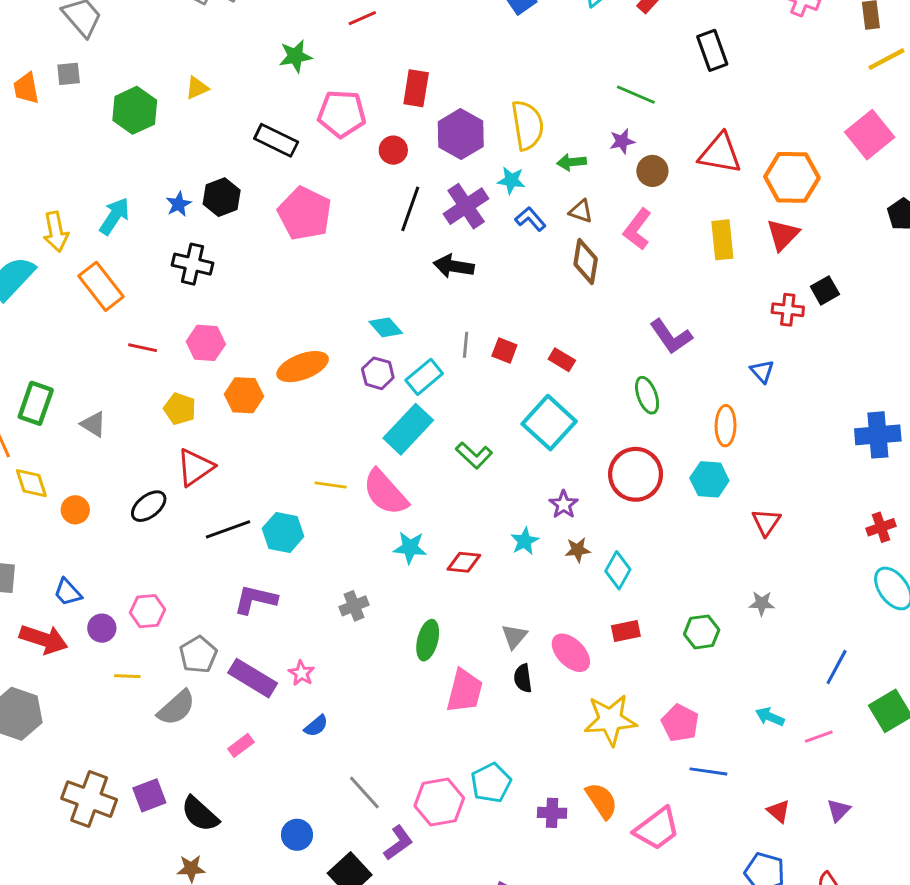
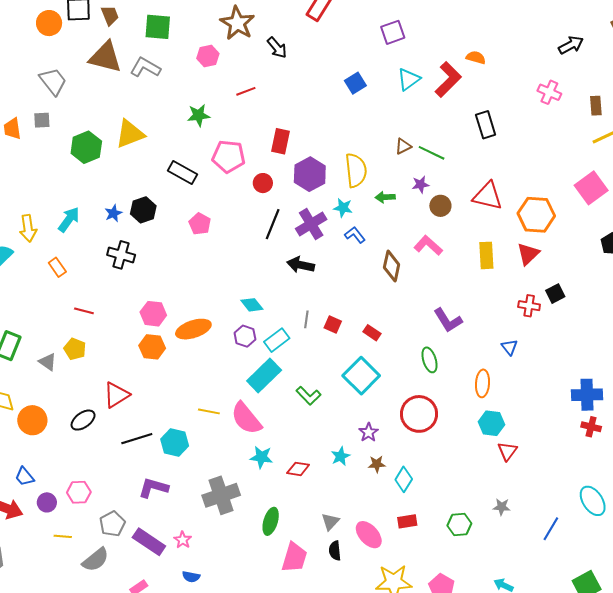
yellow triangle: (197, 88) -> (130, 134), size x1.8
brown triangle: (581, 211) -> (403, 146), moved, turned -48
pink pentagon: (305, 213) -> (200, 224), size x0.6
pink L-shape: (637, 229) -> (428, 245), turned 92
orange rectangle: (101, 286) -> (57, 267), size x0.6
pink hexagon: (206, 343) -> (153, 314), moved
yellow pentagon: (180, 409) -> (75, 349), moved
cyan hexagon: (709, 479) -> (491, 423), moved
orange circle: (75, 510) -> (32, 420), size x1.5
red cross: (881, 527) -> (591, 427), moved, turned 30
gray cross: (354, 606) -> (221, 495), size x1.8
blue line: (837, 667) -> (551, 529), moved
blue semicircle: (316, 726) -> (191, 577), turned 48

